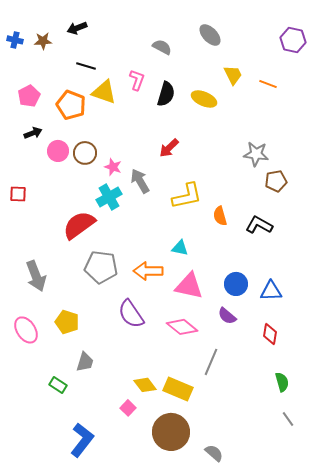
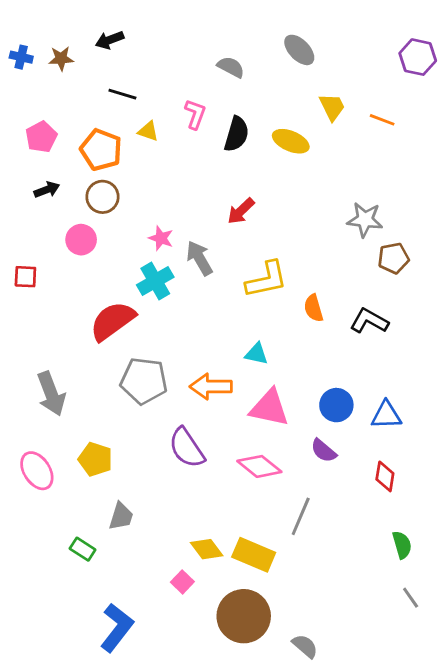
yellow triangle: (104, 92) -> (148, 131), size x0.6
pink circle: (58, 151) -> (81, 240), moved
brown circle: (85, 153) -> (102, 197), moved

